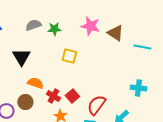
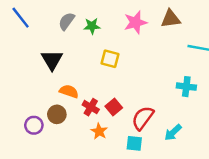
gray semicircle: (33, 25) -> (67, 21), turned -35
pink star: (90, 26) -> (135, 22), turned -30
brown triangle: (115, 33) -> (171, 19), moved, turned -42
cyan cross: (138, 88) -> (186, 87), moved

